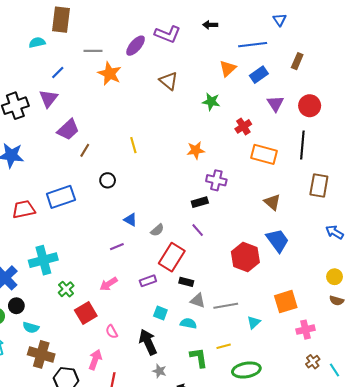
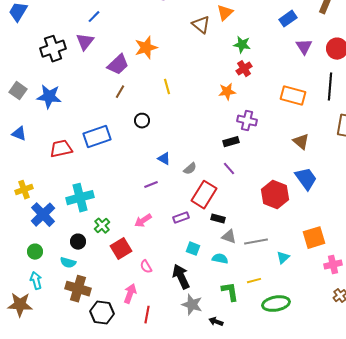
orange triangle: (228, 68) -> (225, 13), moved
orange star: (110, 74) -> (146, 48), moved, turned 30
red cross: (243, 126) -> (244, 69), moved
purple trapezoid: (68, 130) -> (118, 65), moved
black circle: (16, 306) -> (78, 242), moved
gray star: (159, 371) -> (192, 305), size x1.5

